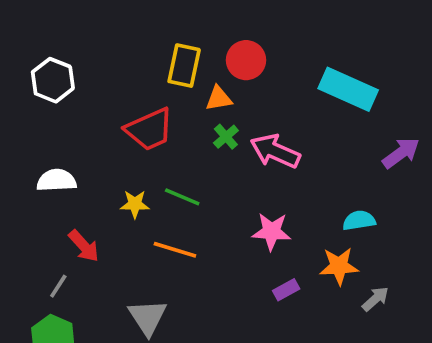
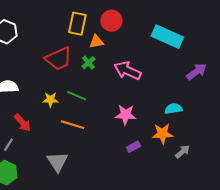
green cross: (226, 137) -> (88, 63), moved

